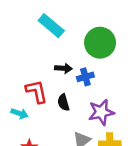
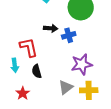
black semicircle: (63, 102) -> (37, 71), moved
cyan arrow: (20, 113) -> (15, 65), turned 64

